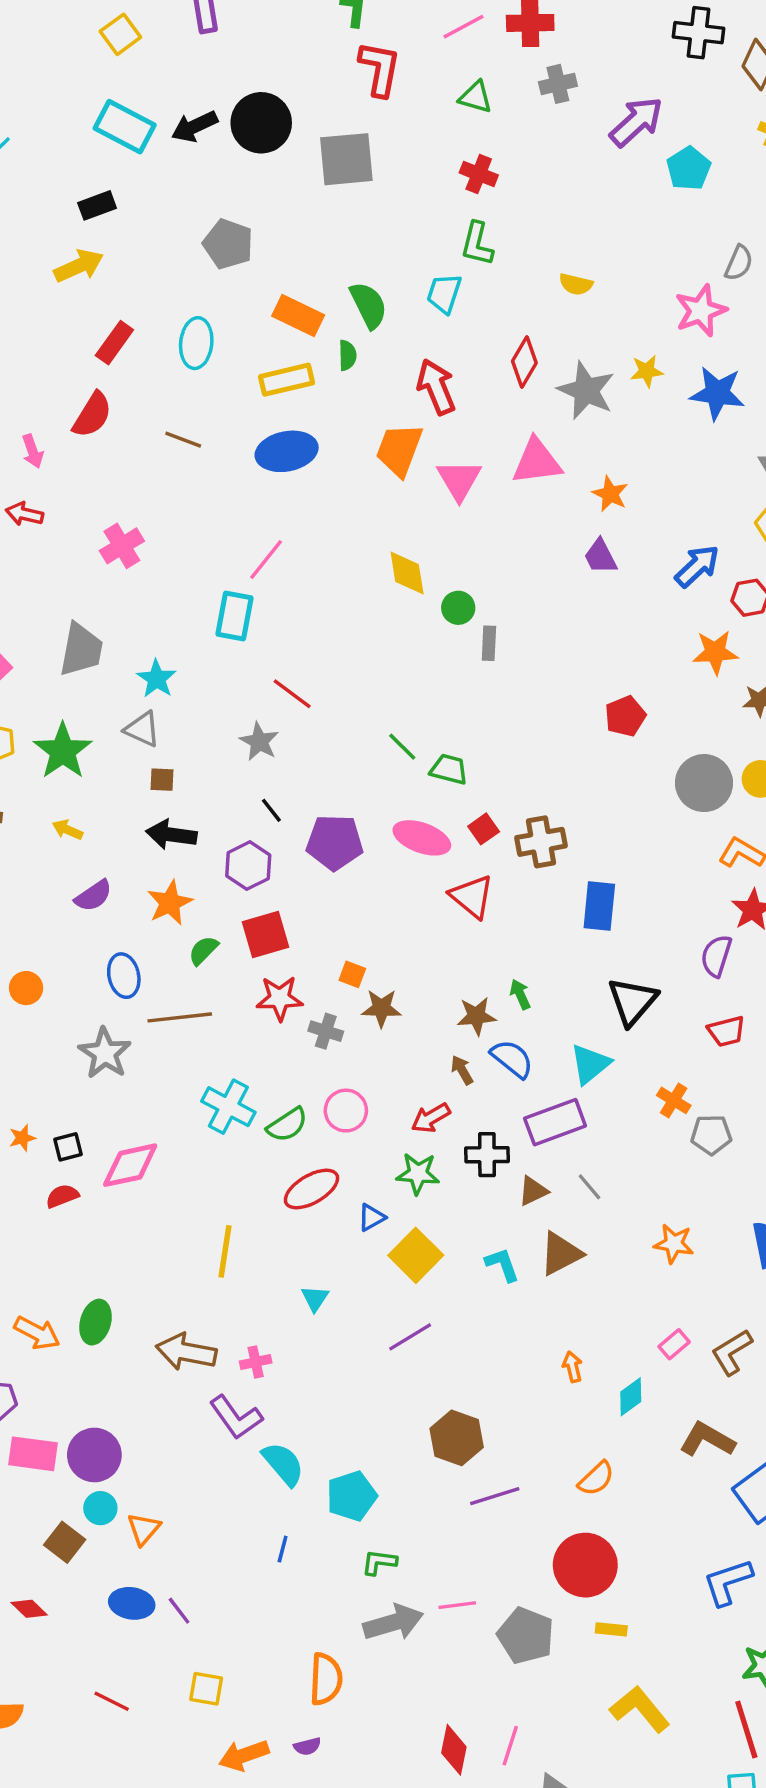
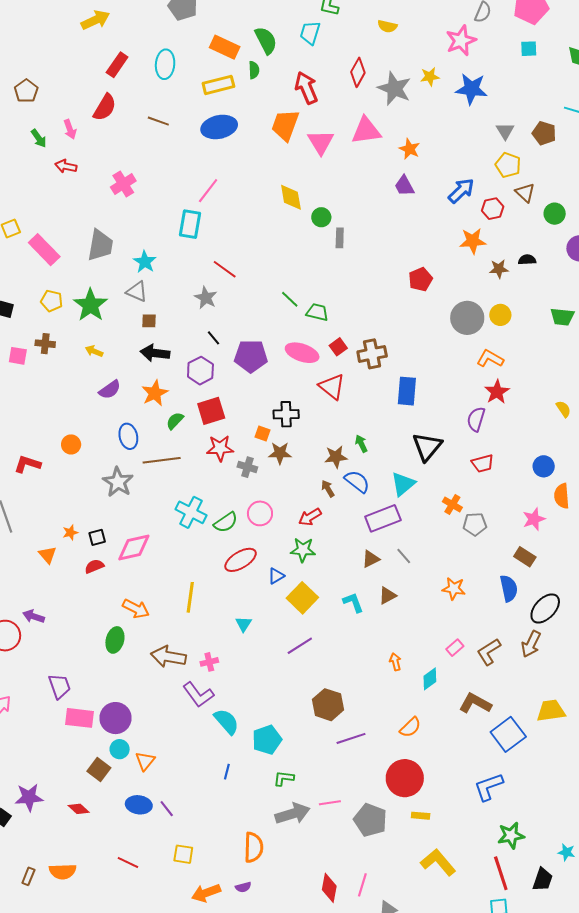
black cross: (487, 1155) -> (286, 414), moved
brown triangle: (561, 1254) -> (387, 596), size x0.7
orange arrow: (37, 1333) -> (136, 609), moved

